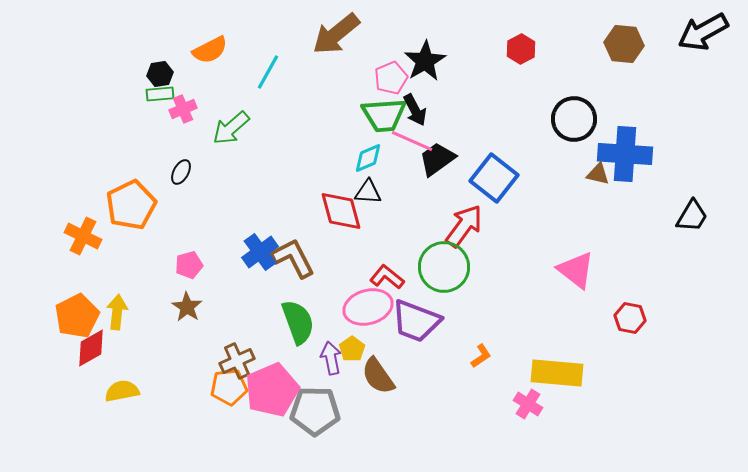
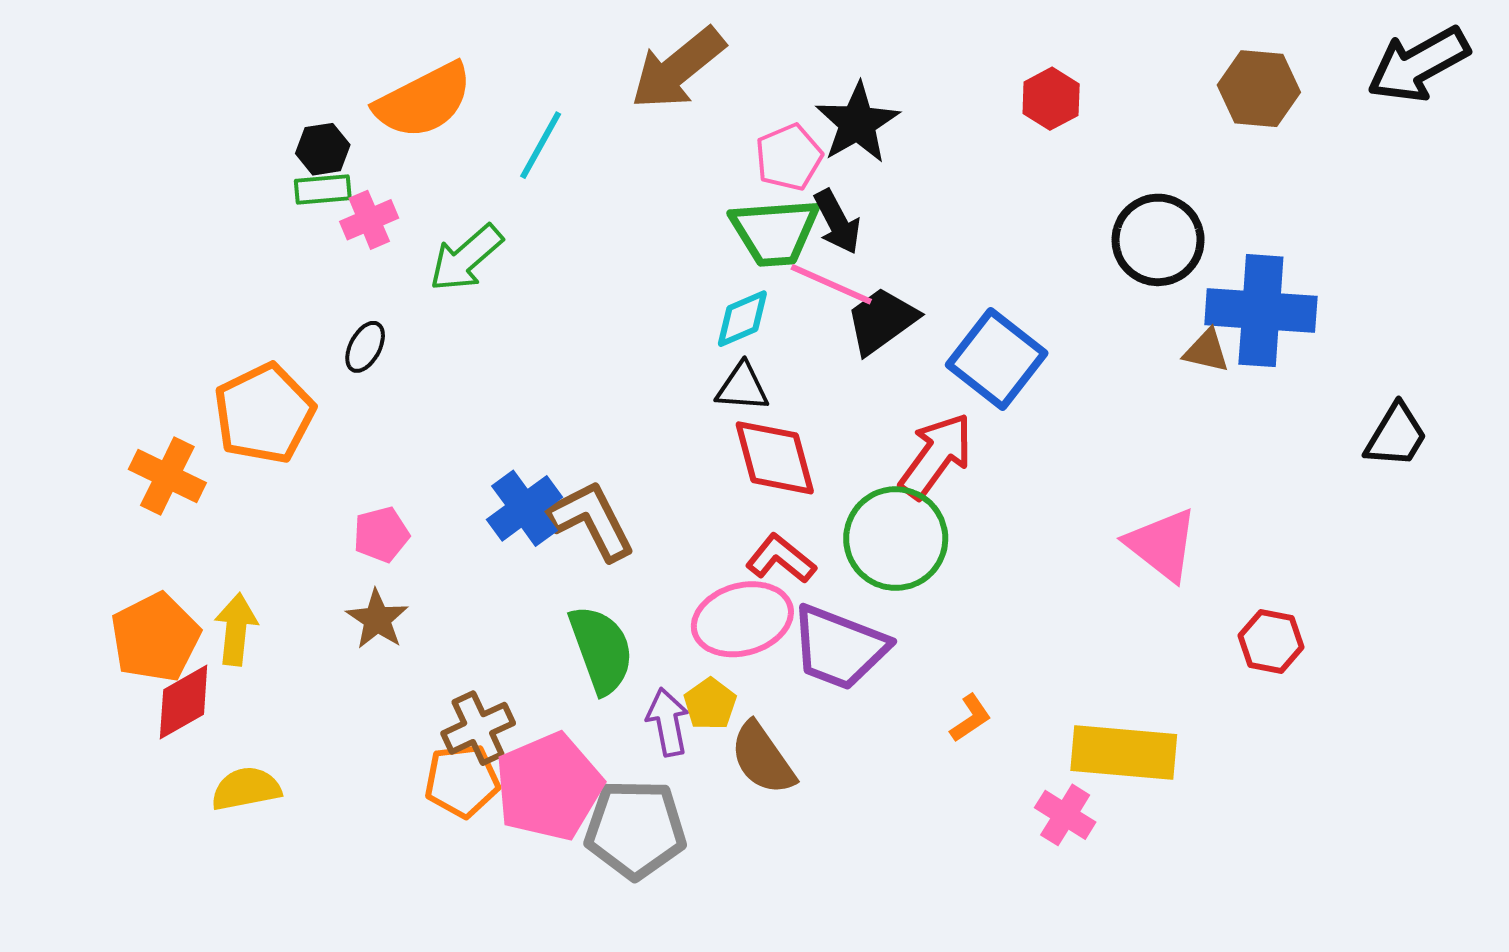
orange semicircle: (210, 50) -> (424, 101), size x1.4
red diamond: (341, 211) -> (775, 458), moved

